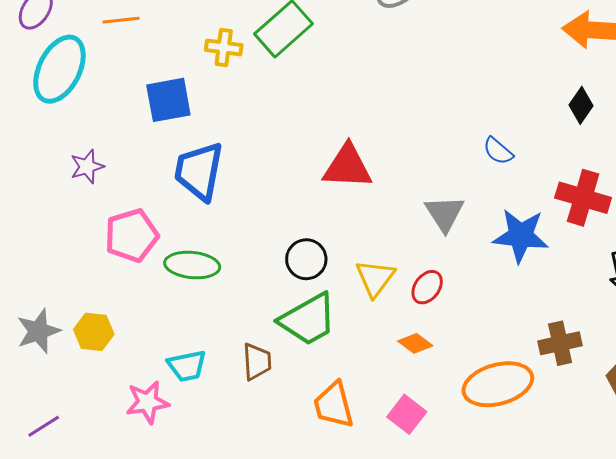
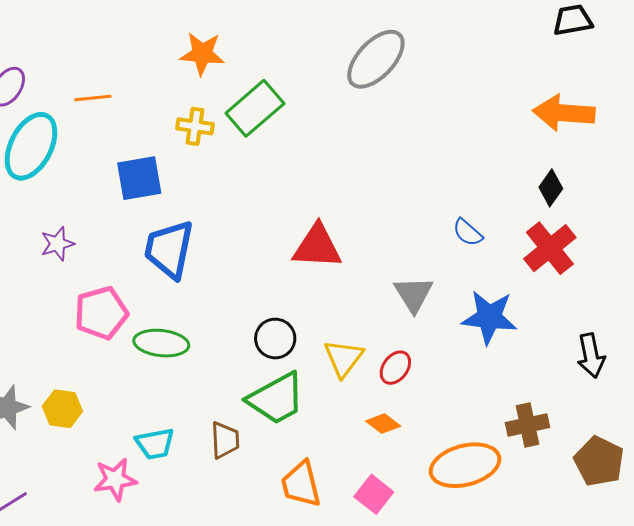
red cross: (583, 198) -> (550, 248), moved, turned 34

